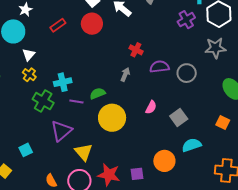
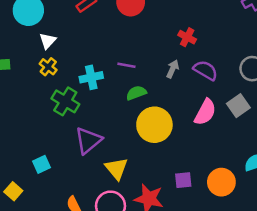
purple semicircle: (159, 67) -> (205, 70), moved, turned 36
purple line: (76, 101) -> (126, 65), moved
pink semicircle: (151, 107) -> (205, 112), size x1.5
gray square: (179, 118) -> (238, 106), moved
purple square: (137, 174) -> (183, 180), moved

